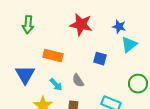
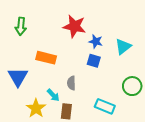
blue star: (119, 27) -> (96, 42), moved
gray semicircle: (78, 81) -> (71, 83), turned 32
cyan arrow: (56, 85) -> (53, 95), moved

